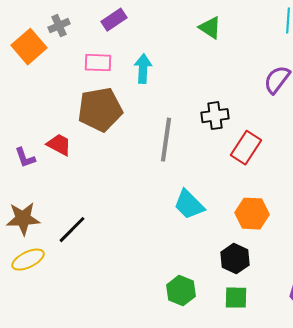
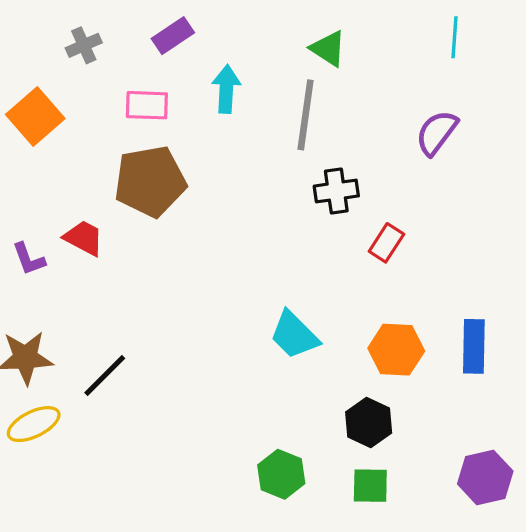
orange square: (29, 47) -> (35, 117), moved
cyan arrow: (143, 69) -> (226, 89), moved
gray line: (166, 140) -> (306, 115), moved
red rectangle: (246, 148) -> (386, 243), size x0.7

